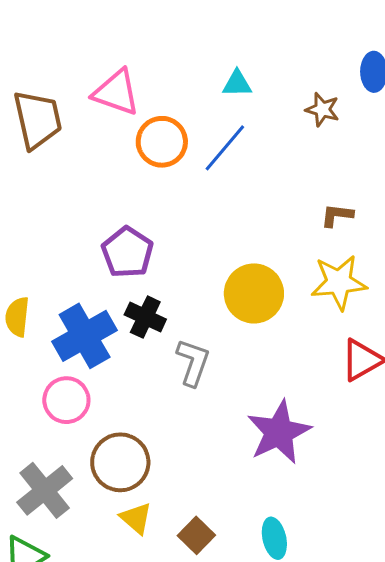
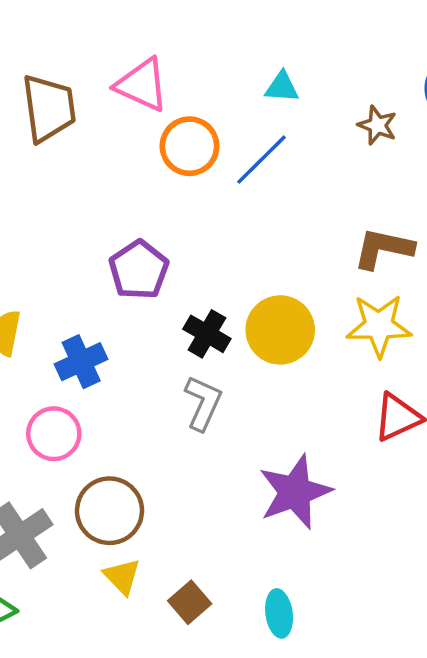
brown L-shape: (337, 215) -> (383, 248), size x1.6
black cross: (145, 317) -> (207, 334), moved
blue cross: (85, 336) -> (81, 362), size x0.7

